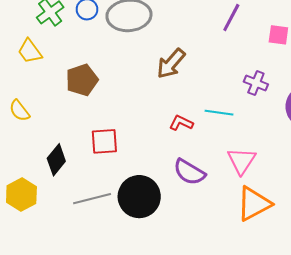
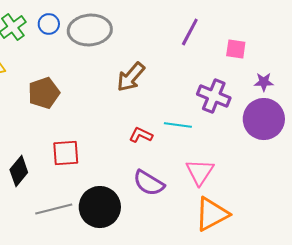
purple cross: (256, 83) -> (214, 96), size x1.4

